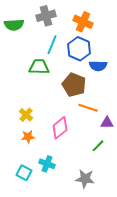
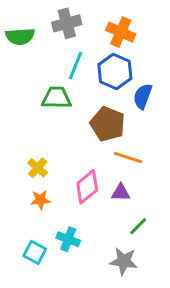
blue semicircle: (98, 66) -> (143, 96), turned 108
purple triangle: (107, 123) -> (121, 193), moved
green line: (98, 146) -> (138, 226), moved

